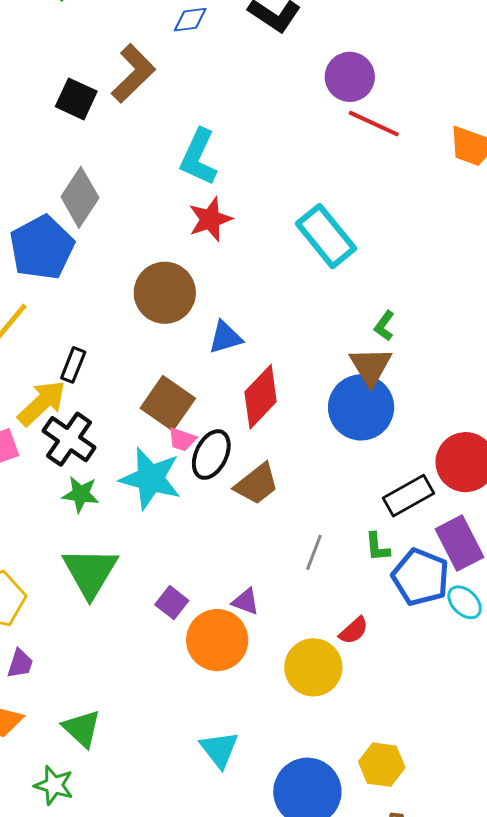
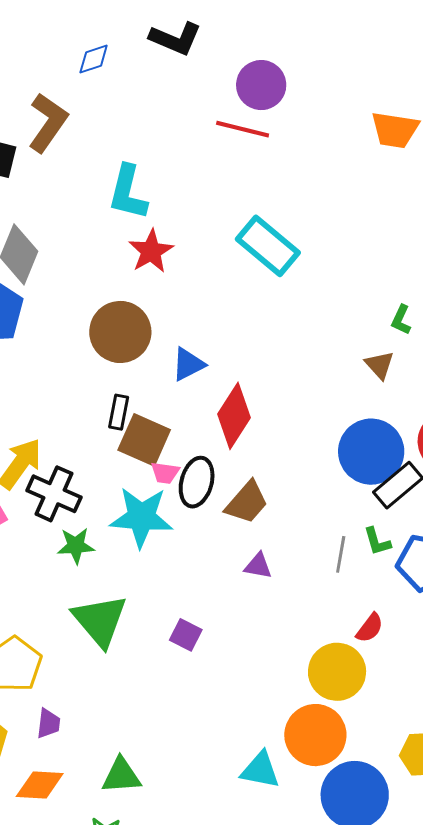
red line: (374, 124) -> (243, 129), moved
green L-shape: (384, 326) -> (401, 320), moved
black rectangle: (73, 365) -> (119, 412), moved
brown triangle: (371, 366) -> (379, 365), moved, size x0.7
blue circle: (361, 407) -> (371, 452), moved
gray line: (314, 552) -> (341, 554), moved
purple triangle: (246, 602) -> (258, 566), moved
orange circle: (217, 640) -> (315, 735), moved
green triangle: (82, 729) -> (121, 776), turned -36
cyan triangle: (219, 749) -> (260, 770), turned -30

